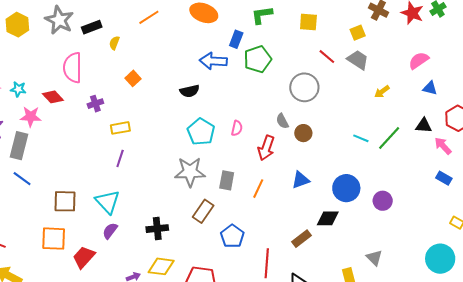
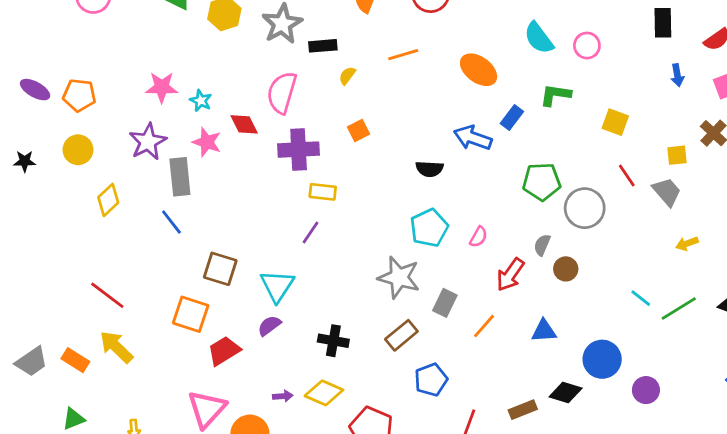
green pentagon: (258, 59) -> (542, 182), moved
purple cross: (95, 104) -> (299, 150), size x1.8
gray semicircle: (282, 121) -> (542, 245), turned 35
gray rectangle: (19, 146) -> (180, 177), turned -36

